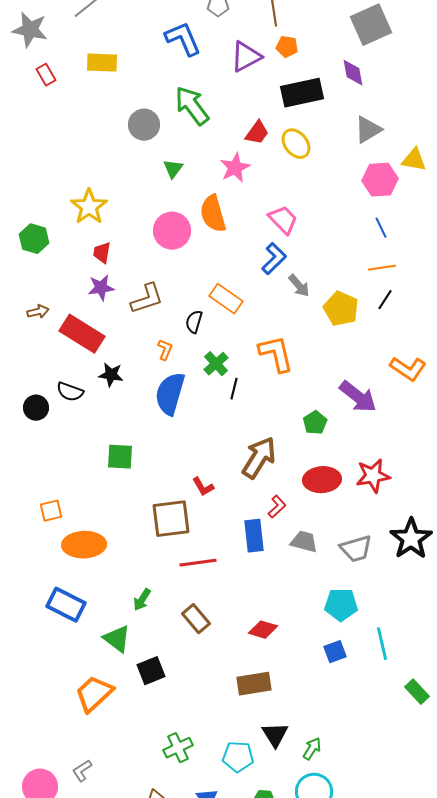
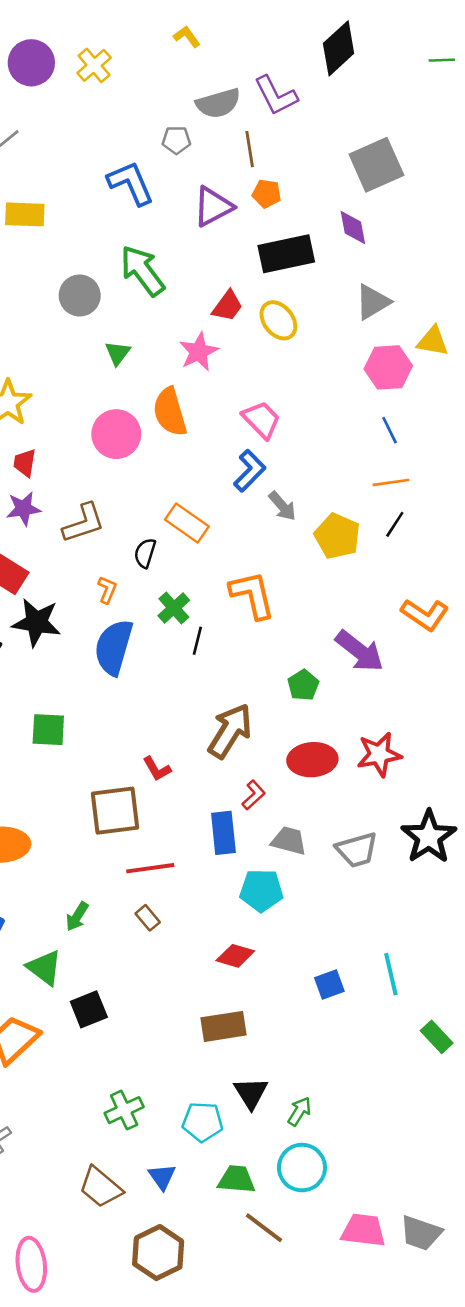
black star: (111, 375) -> (37, 622), size x1.5
cyan pentagon: (341, 605) -> (261, 890), moved
brown rectangle: (196, 619) -> (148, 918), moved, size x0.7

